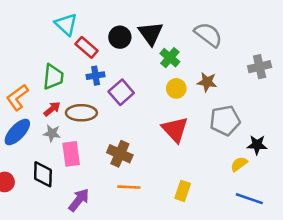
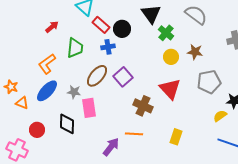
black circle: (120, 37) -> (122, 29), moved
purple square: (121, 92) -> (123, 77), moved
red arrow: (52, 109) -> (52, 27), moved
brown ellipse: (81, 113) -> (97, 76), turned -50
brown cross: (120, 154) -> (143, 106), moved
purple arrow: (79, 200) -> (111, 147), moved

